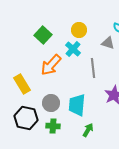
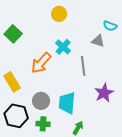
yellow circle: (79, 30) -> (59, 14), moved
green square: (43, 35) -> (13, 34), moved

